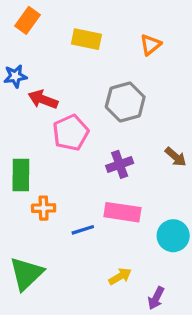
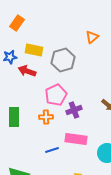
yellow rectangle: (86, 39) -> (34, 50), moved
gray hexagon: (125, 102) -> (63, 60), moved
pink pentagon: (71, 133) -> (56, 95), moved
orange cross: (44, 208) -> (46, 117), moved

